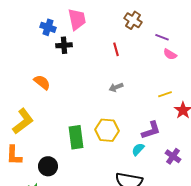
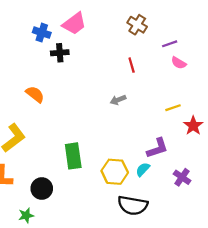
pink trapezoid: (77, 19) -> (74, 24), turned 65
purple line: (162, 37) -> (170, 44), turned -40
red line: (116, 49) -> (132, 65), moved
yellow hexagon: (107, 130) -> (115, 172), moved

